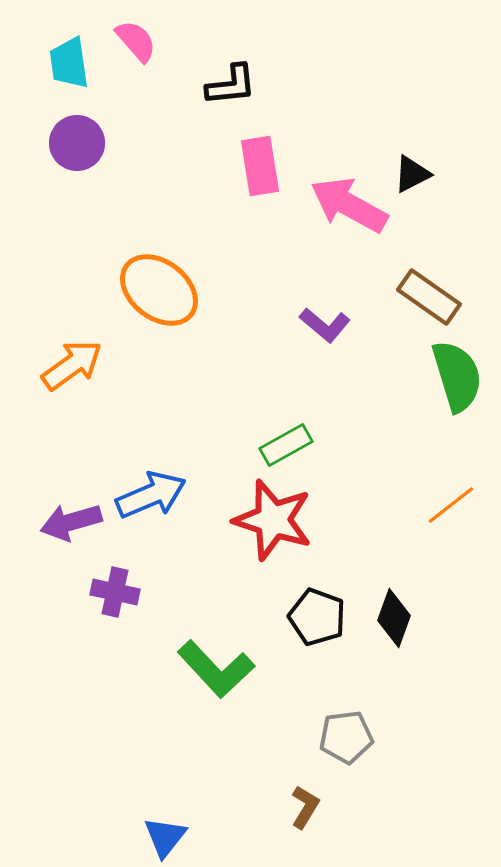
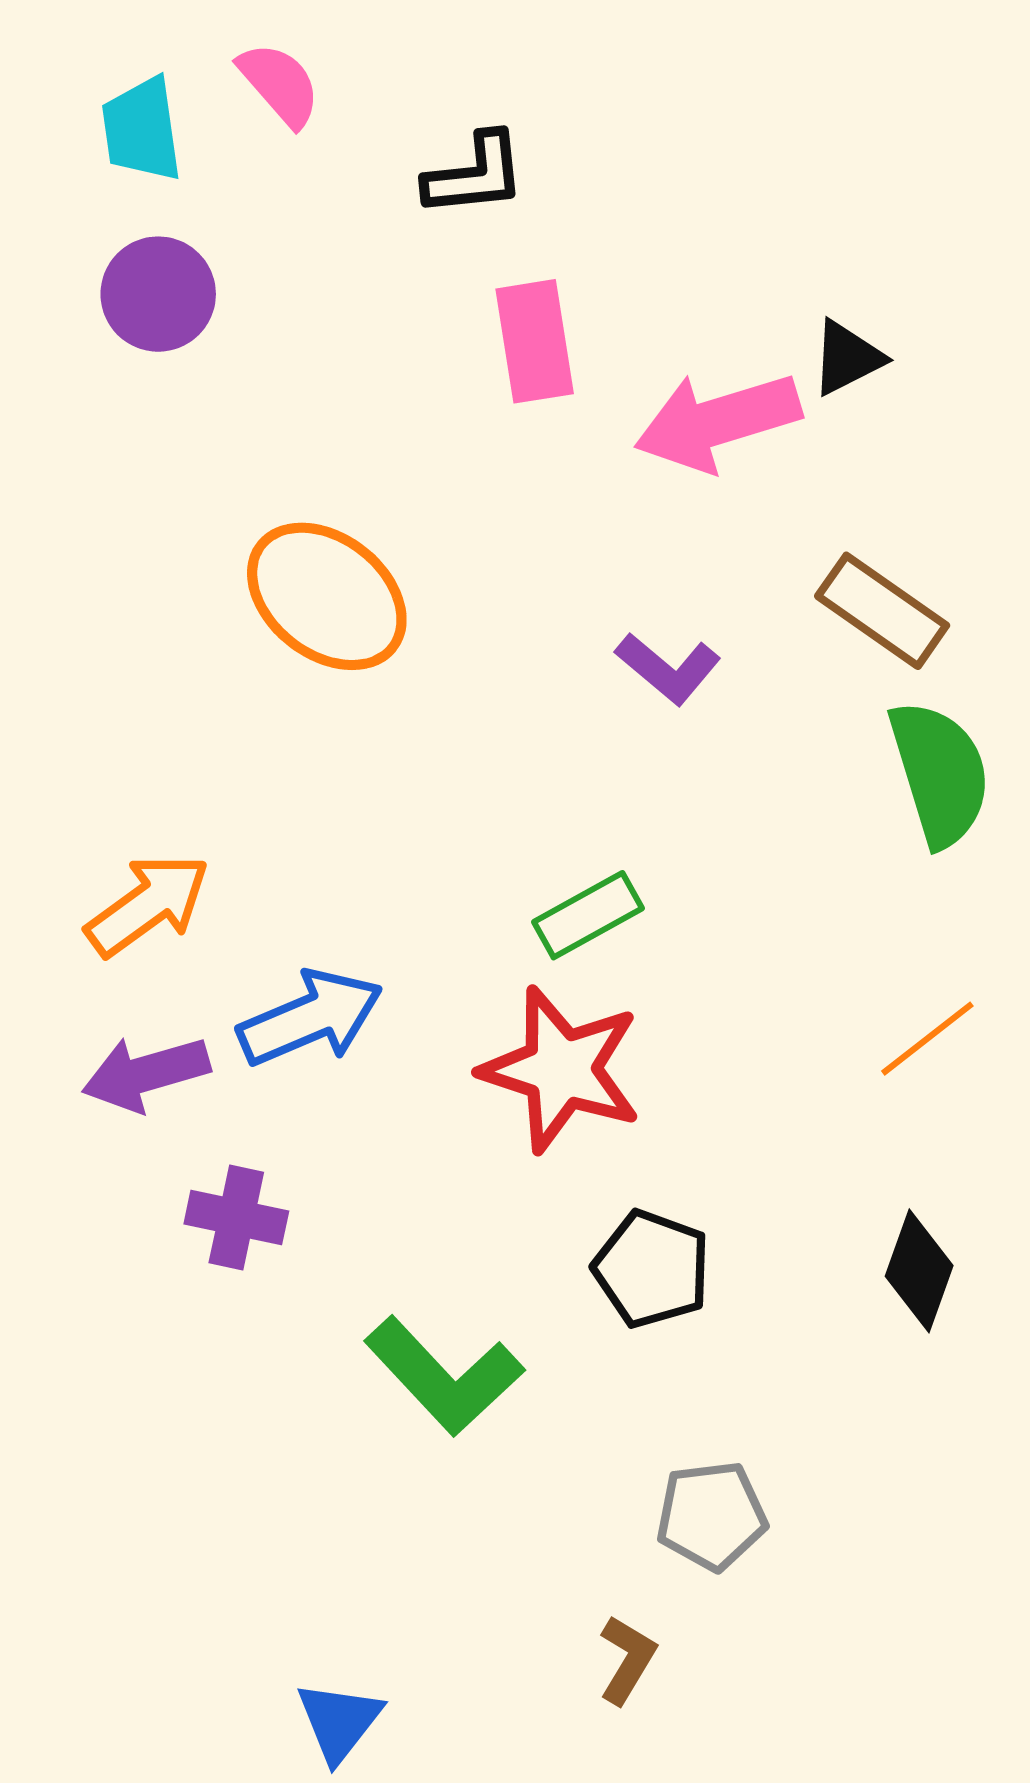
pink arrow: (349, 205) -> (718, 422), turned -46
orange arrow: (72, 365) -> (148, 905), moved
black diamond: (394, 618) -> (919, 1271), moved

